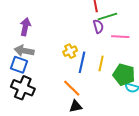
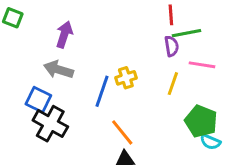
blue line: (82, 62) -> (102, 91), moved
yellow line: (101, 63) -> (173, 84), moved
blue square: (19, 65) -> (38, 100), moved

